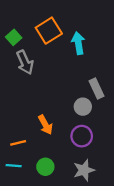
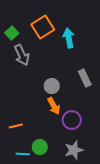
gray circle: (83, 107) -> (52, 86), moved
orange arrow: (45, 125) -> (54, 106), moved
cyan line: (14, 166) -> (23, 154), moved

